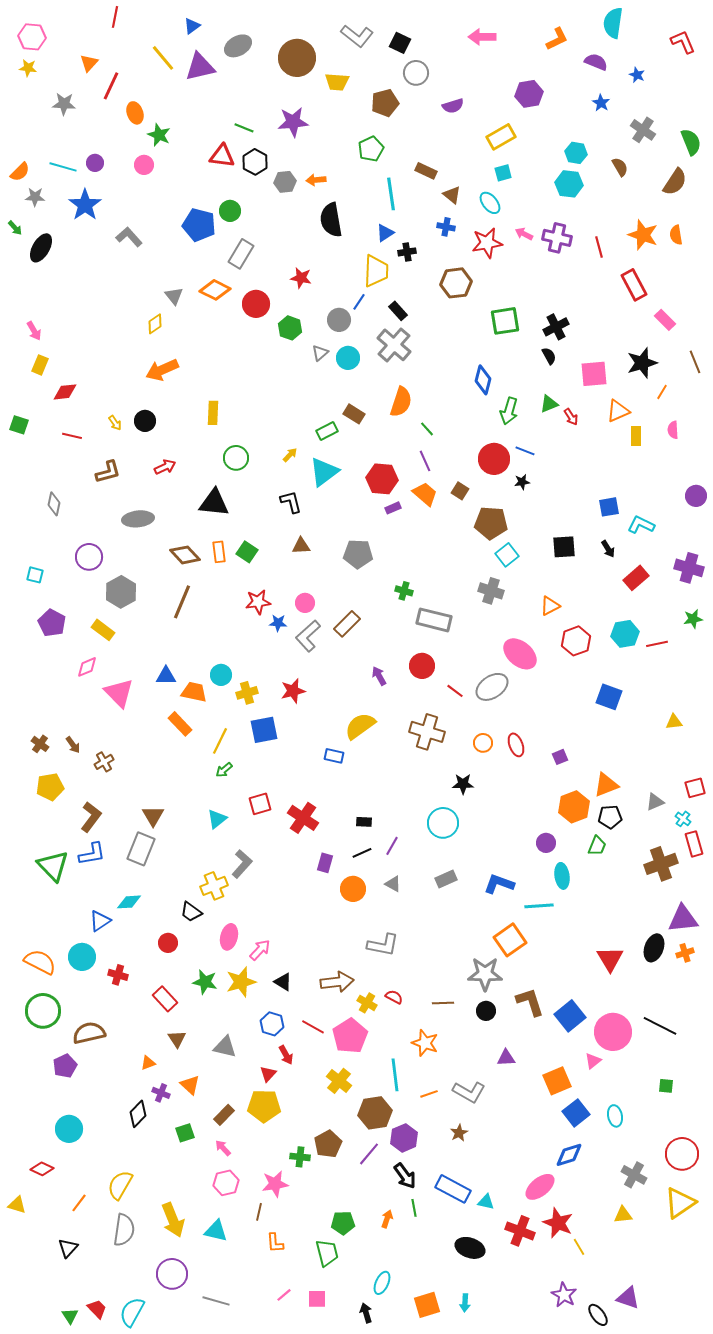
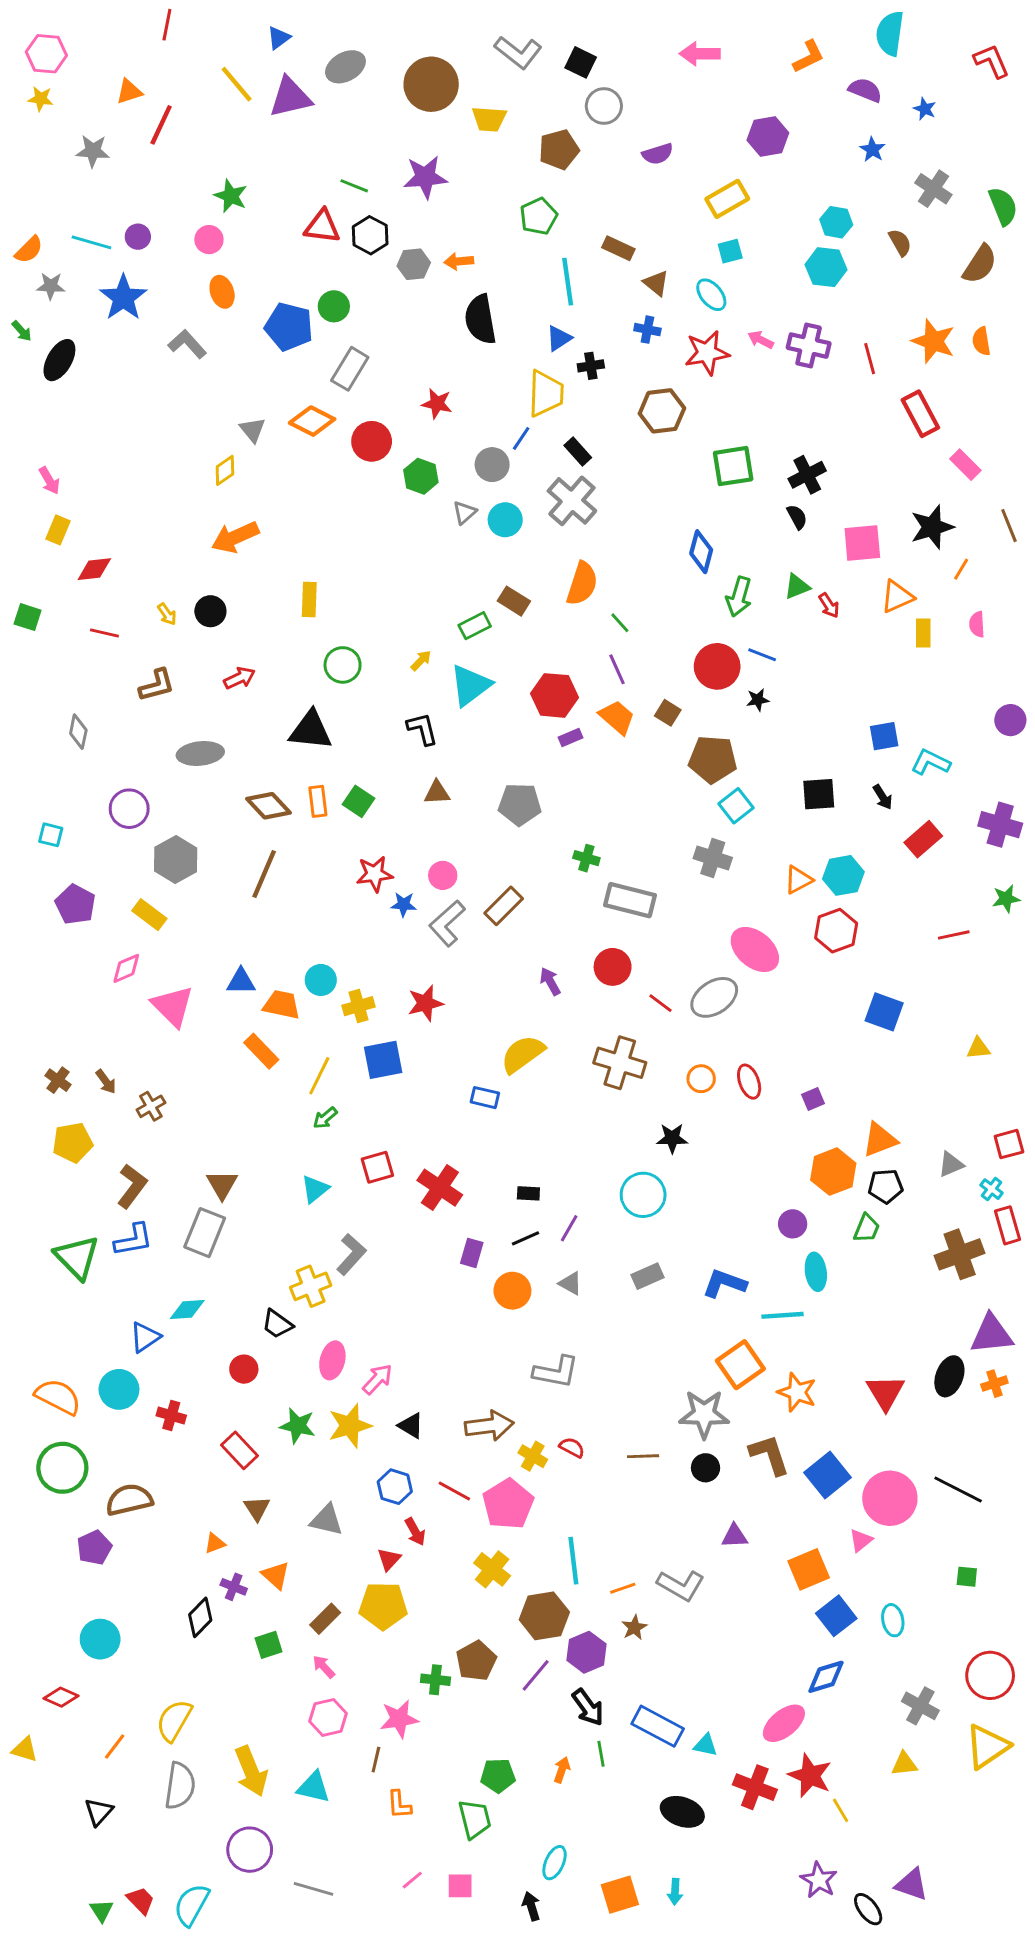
orange triangle: (89, 63) -> (129, 91), turned 30
orange ellipse: (135, 113) -> (222, 292), moved
cyan hexagon: (625, 634) -> (843, 875), moved
orange star: (425, 1043) -> (797, 1392), moved
brown star: (459, 1133) -> (634, 1627), moved

